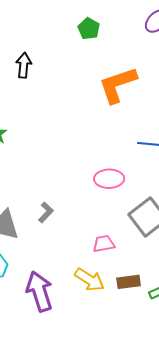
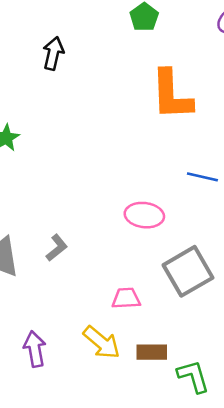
orange L-shape: (118, 85) -> (172, 95), turned -81
purple arrow: (39, 291) -> (35, 349), size x0.7

